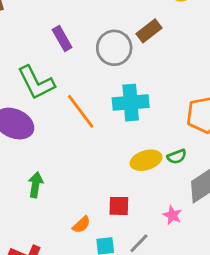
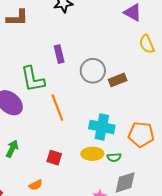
brown rectangle: (149, 31) -> (118, 80), moved
cyan cross: (131, 103) -> (102, 127), moved
red square: (119, 206) -> (54, 158), moved

